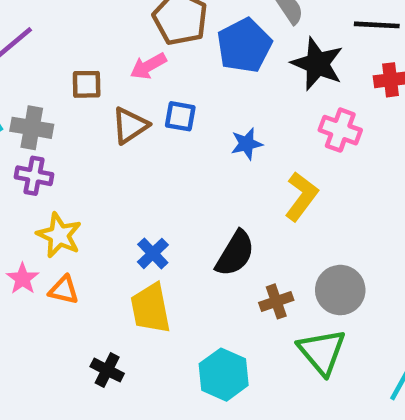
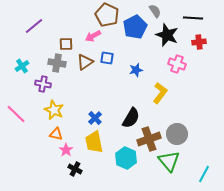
gray cross: (32, 128) -> (57, 63), moved
pink star: (23, 279) -> (66, 150), moved
brown cross: (276, 301) -> (149, 139), size x1.6
cyan hexagon: (224, 375) -> (126, 158), moved

